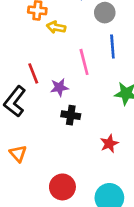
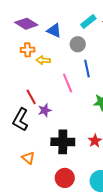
purple star: (59, 87) -> (45, 110), moved
black cross: (71, 115) -> (63, 142), moved, size x1.6

